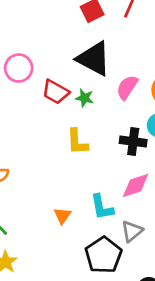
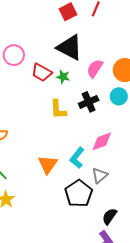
black cross: (133, 141) -> (89, 102), moved, turned -30
cyan L-shape: (102, 207) -> (77, 158), turned 50
orange triangle: (62, 216) -> (48, 164), size x1.5

